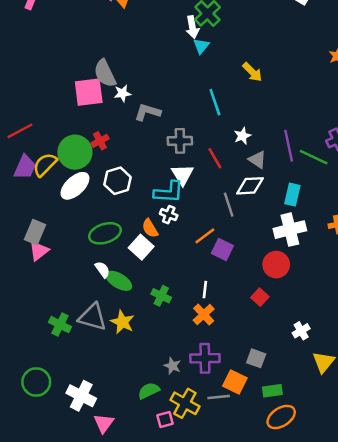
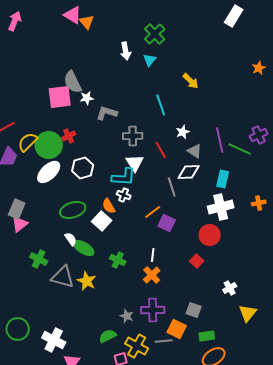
white arrow: (192, 27) -> (126, 51), moved
yellow semicircle: (45, 165) -> (28, 142), moved
green cross: (60, 325) -> (39, 259), moved

